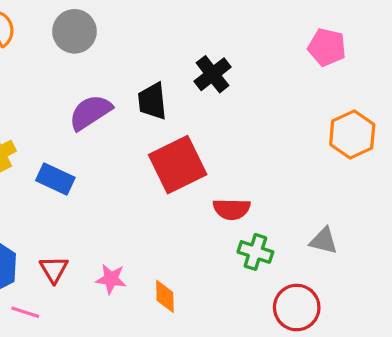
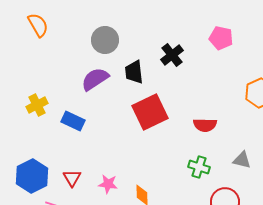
gray circle: (74, 31) -> (105, 40), moved
pink pentagon: (327, 47) -> (221, 38), moved
red semicircle: (232, 209) -> (205, 125), moved

